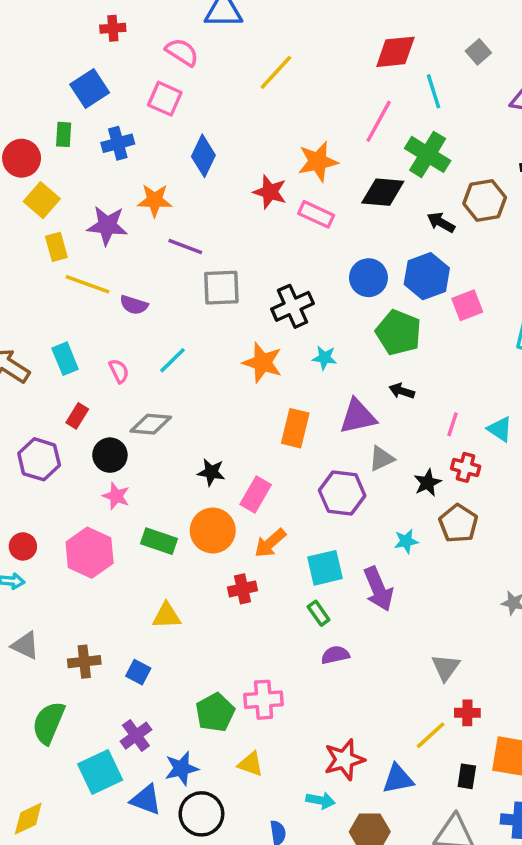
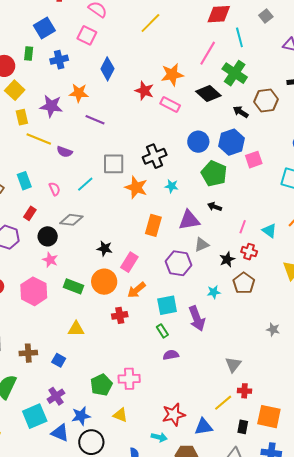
black diamond: (383, 192) -> (208, 93), turned 35
gray square: (221, 288) -> (114, 164), moved

